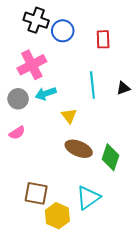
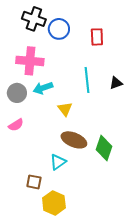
pink cross: (32, 65) -> (30, 61), turned 32
brown square: (36, 193) -> (34, 182), size x0.7
cyan triangle: (88, 198) -> (58, 162), moved, size x0.7

